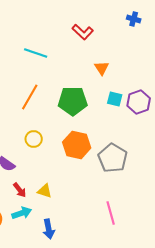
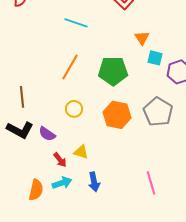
cyan square: (115, 99) -> (155, 58), moved
gray pentagon: (113, 158) -> (158, 112), moved
yellow triangle: (45, 191) -> (81, 152), moved
blue arrow: (49, 229) -> (94, 182), moved

